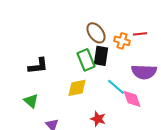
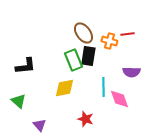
purple semicircle: (144, 72) -> (131, 72), size x0.7
cyan line: (116, 87) -> (103, 87), turned 48

